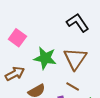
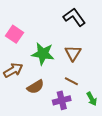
brown triangle: (75, 59) -> (73, 53), size x0.7

